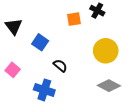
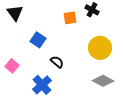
black triangle: (14, 26) -> (15, 13), moved
blue cross: (44, 90) -> (42, 85), turned 30

